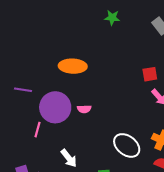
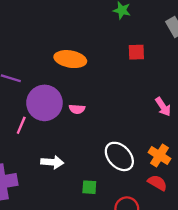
red square: (150, 74) -> (136, 52), moved
white arrow: (69, 158) -> (52, 162), turned -54

